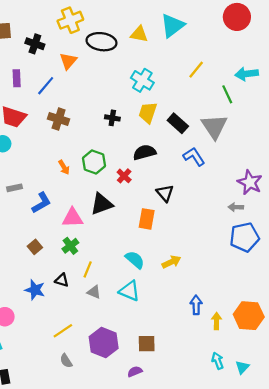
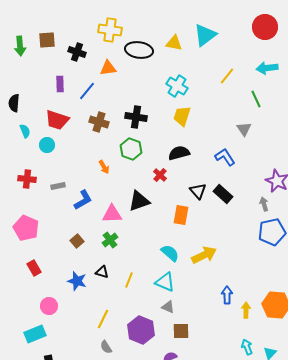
yellow cross: (70, 20) -> (110, 30), turned 30
orange triangle: (68, 61) -> (108, 68), turned 42
cyan arrow: (247, 74) -> (267, 68), moved
black cross: (112, 118) -> (136, 117), moved, size x1.5
black rectangle: (178, 123) -> (223, 194), moved
gray triangle: (214, 127) -> (244, 129), size x0.6
green hexagon: (94, 162) -> (131, 149), moved
gray arrow: (236, 207) -> (264, 204), turned 72
yellow arrow: (171, 262) -> (204, 255), size x1.4
yellow line: (88, 269) -> (129, 280), moved
gray triangle: (94, 292) -> (168, 307), moved
yellow line: (63, 331) -> (103, 319), turned -30

